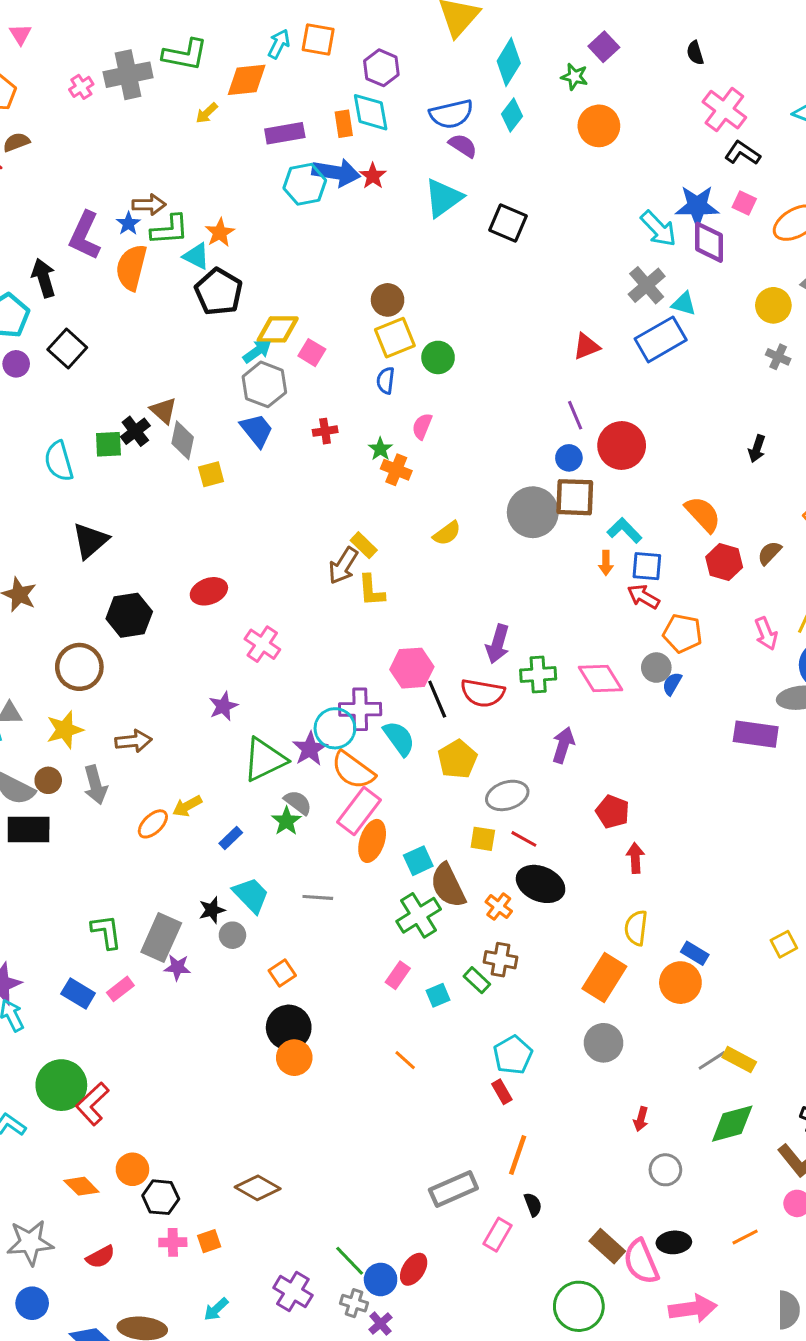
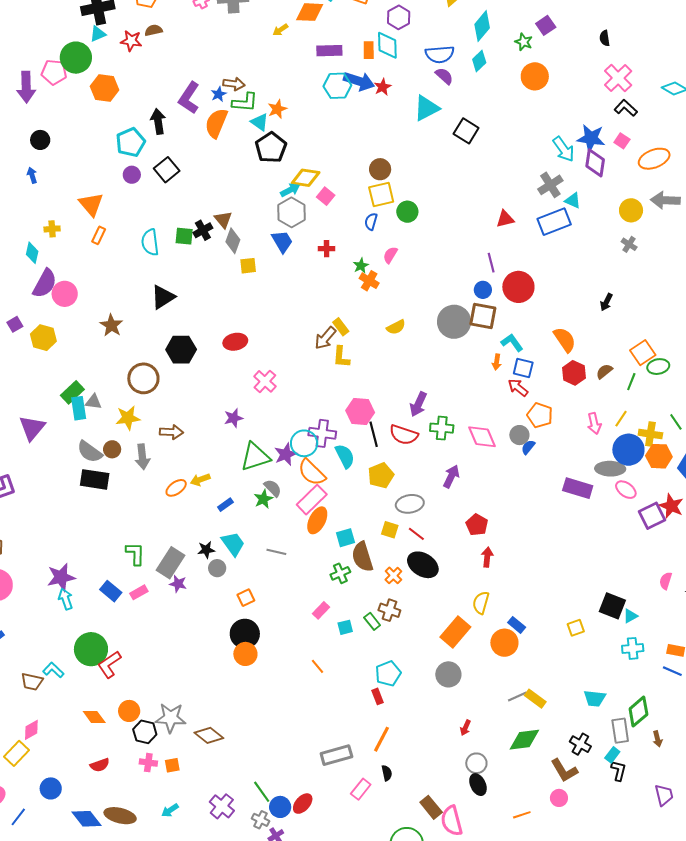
green cross: (419, 915) -> (340, 573), size x0.7
black ellipse: (674, 1242) -> (478, 785), moved, turned 60
gray star: (30, 1243) -> (171, 718), moved

